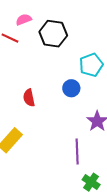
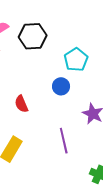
purple line: (77, 152) -> (64, 141), moved

